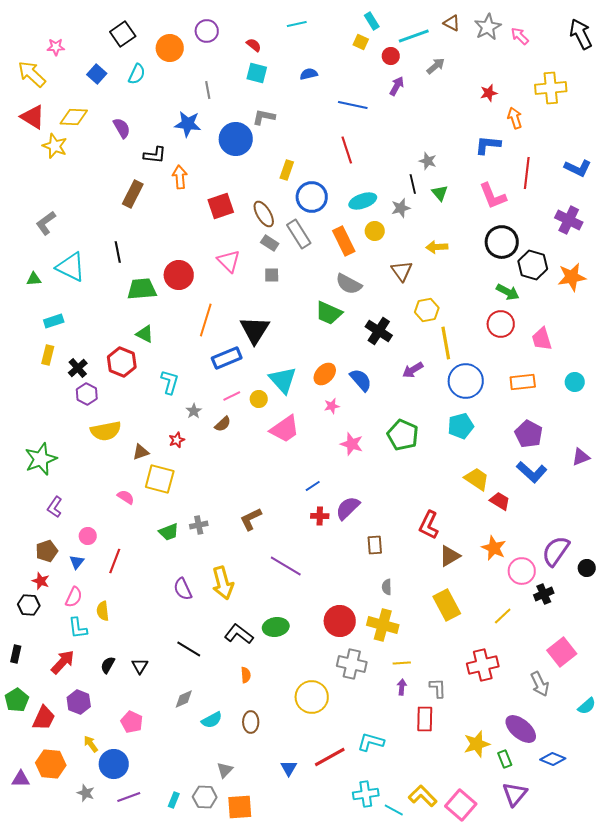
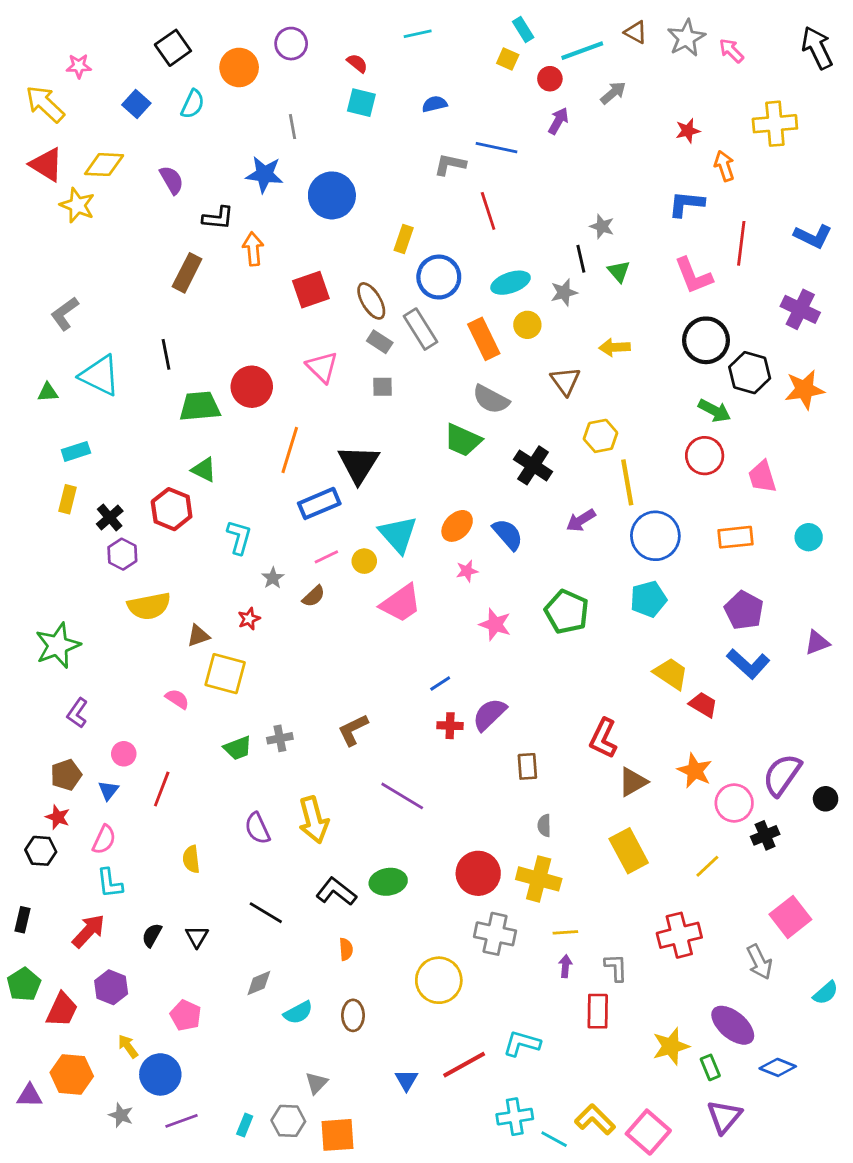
gray L-shape: (264, 117) -> (450, 165), moved
yellow semicircle: (103, 611) -> (191, 859), moved

